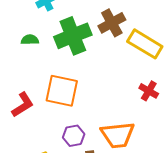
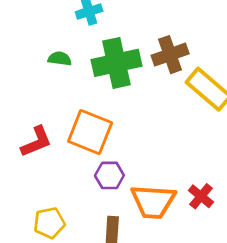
red cross: (149, 91) -> (201, 196), moved
purple hexagon: (74, 136) -> (109, 175), moved

